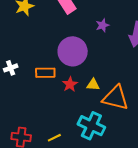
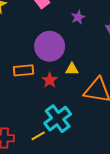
yellow triangle: (93, 85) -> (72, 69), moved
cyan cross: (91, 126) -> (58, 119), moved, turned 32

